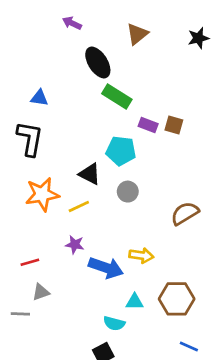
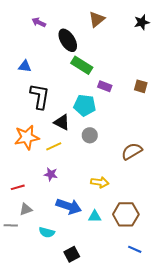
purple arrow: (72, 23) -> (39, 22), moved
brown square: (174, 125) -> (141, 86), moved
black L-shape: (30, 139) -> (40, 96), moved
blue arrow: (106, 268) -> (69, 206), moved
cyan semicircle: (114, 323) -> (47, 232), moved

